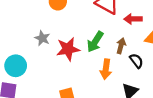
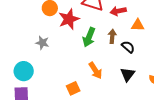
red star: (68, 49) -> (69, 19), moved
orange arrow: (106, 69) -> (95, 70), moved, turned -30

